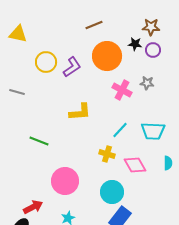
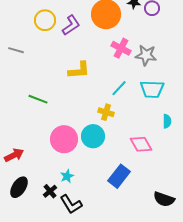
gray star: (147, 83) -> (146, 55), moved, size x1.5
pink diamond: (135, 165) -> (141, 144), moved
cyan circle: (112, 192) -> (93, 136), moved
red arrow: (33, 207) -> (14, 155), moved

